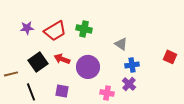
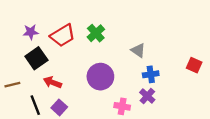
green cross: (84, 29) -> (96, 33), turned 35
red arrow: (62, 59) -> (52, 82), moved
black square: (38, 62) -> (36, 58), moved
purple square: (62, 91) -> (59, 107), moved, turned 32

